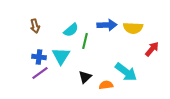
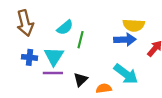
blue arrow: (107, 25) -> (125, 40), moved
brown arrow: (35, 26) -> (25, 23), size x1.6
purple line: (40, 73) -> (53, 73), moved, turned 36

